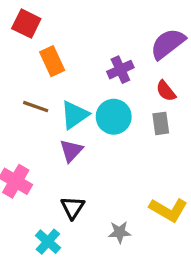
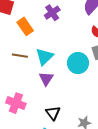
purple cross: (120, 70) -> (52, 13), moved
cyan circle: (114, 117) -> (78, 63), moved

